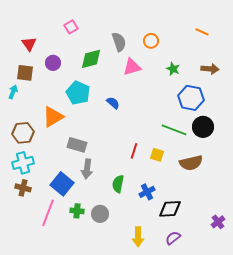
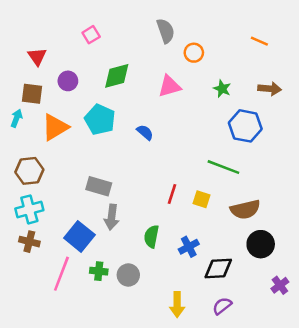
gray semicircle: (119, 42) -> (166, 31), moved
orange triangle: (53, 117) -> (55, 127), moved
black circle: (203, 127) -> (261, 244), moved

